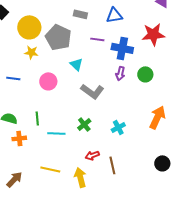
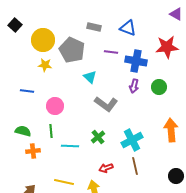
blue triangle: (114, 15) -> (128, 28), turned 30
pink circle: (48, 81) -> (55, 106), moved
orange arrow: (157, 117) -> (171, 130), turned -30
cyan cross: (118, 127) -> (132, 140), size x1.5
brown line: (112, 165) -> (135, 166), moved

